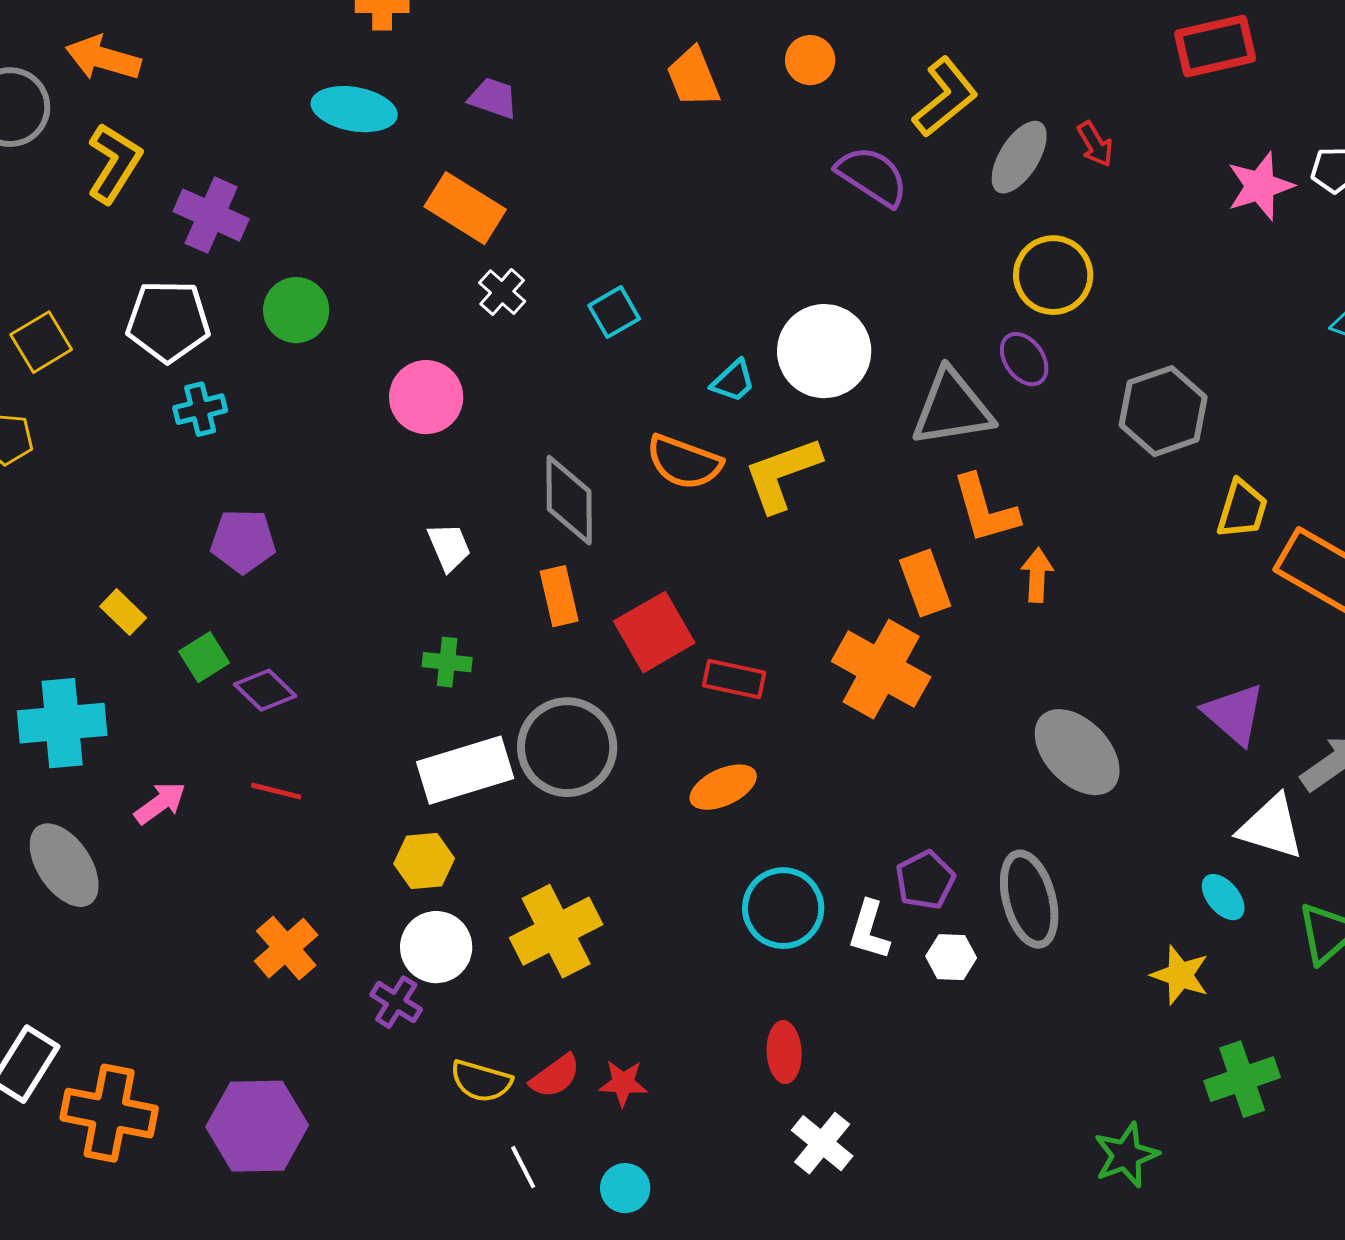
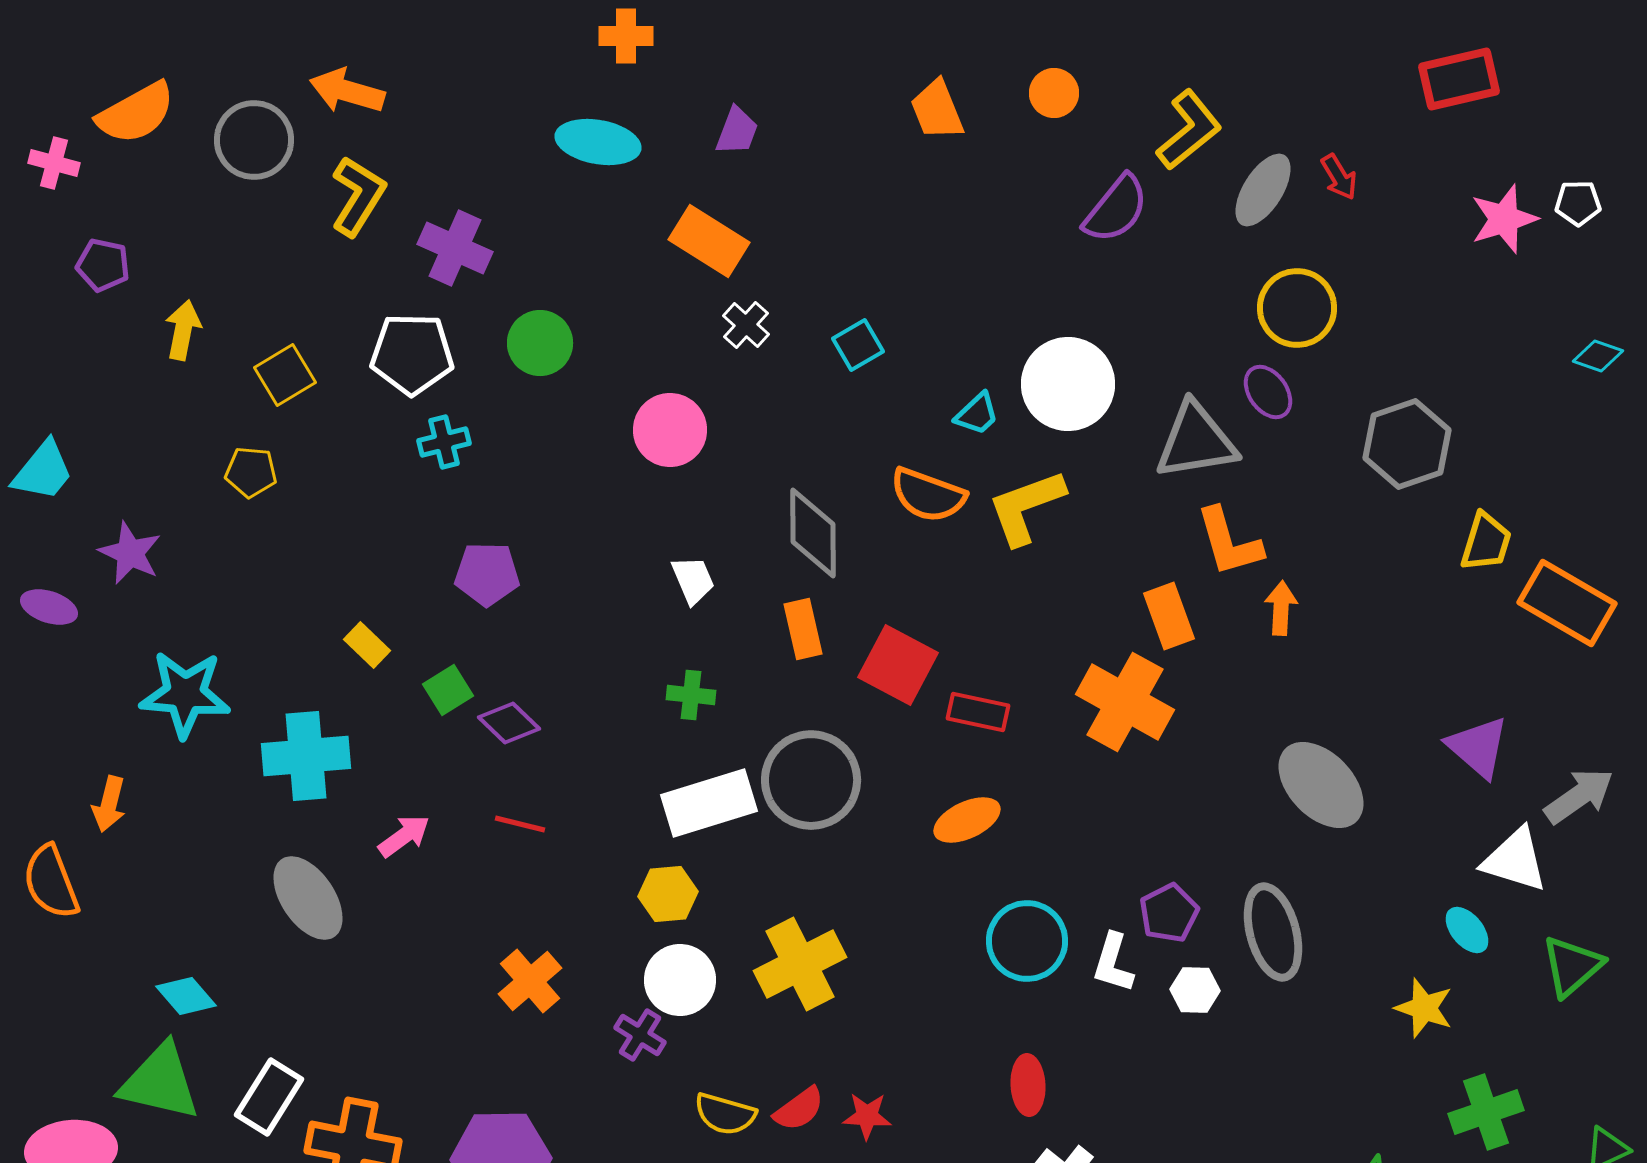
purple trapezoid: (493, 98) -> (737, 131), turned 92
purple semicircle: (872, 176) -> (1116, 209), turned 96
red square: (654, 632) -> (898, 665), turned -32

